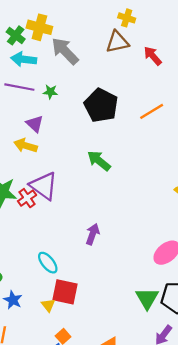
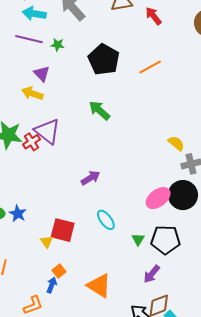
purple arrow: (93, 234) -> (90, 178), turned 36
cyan ellipse: (48, 263) -> (106, 220), moved
green triangle: (147, 298) -> (138, 239), size x0.6
blue star: (13, 300) -> (18, 214), moved

